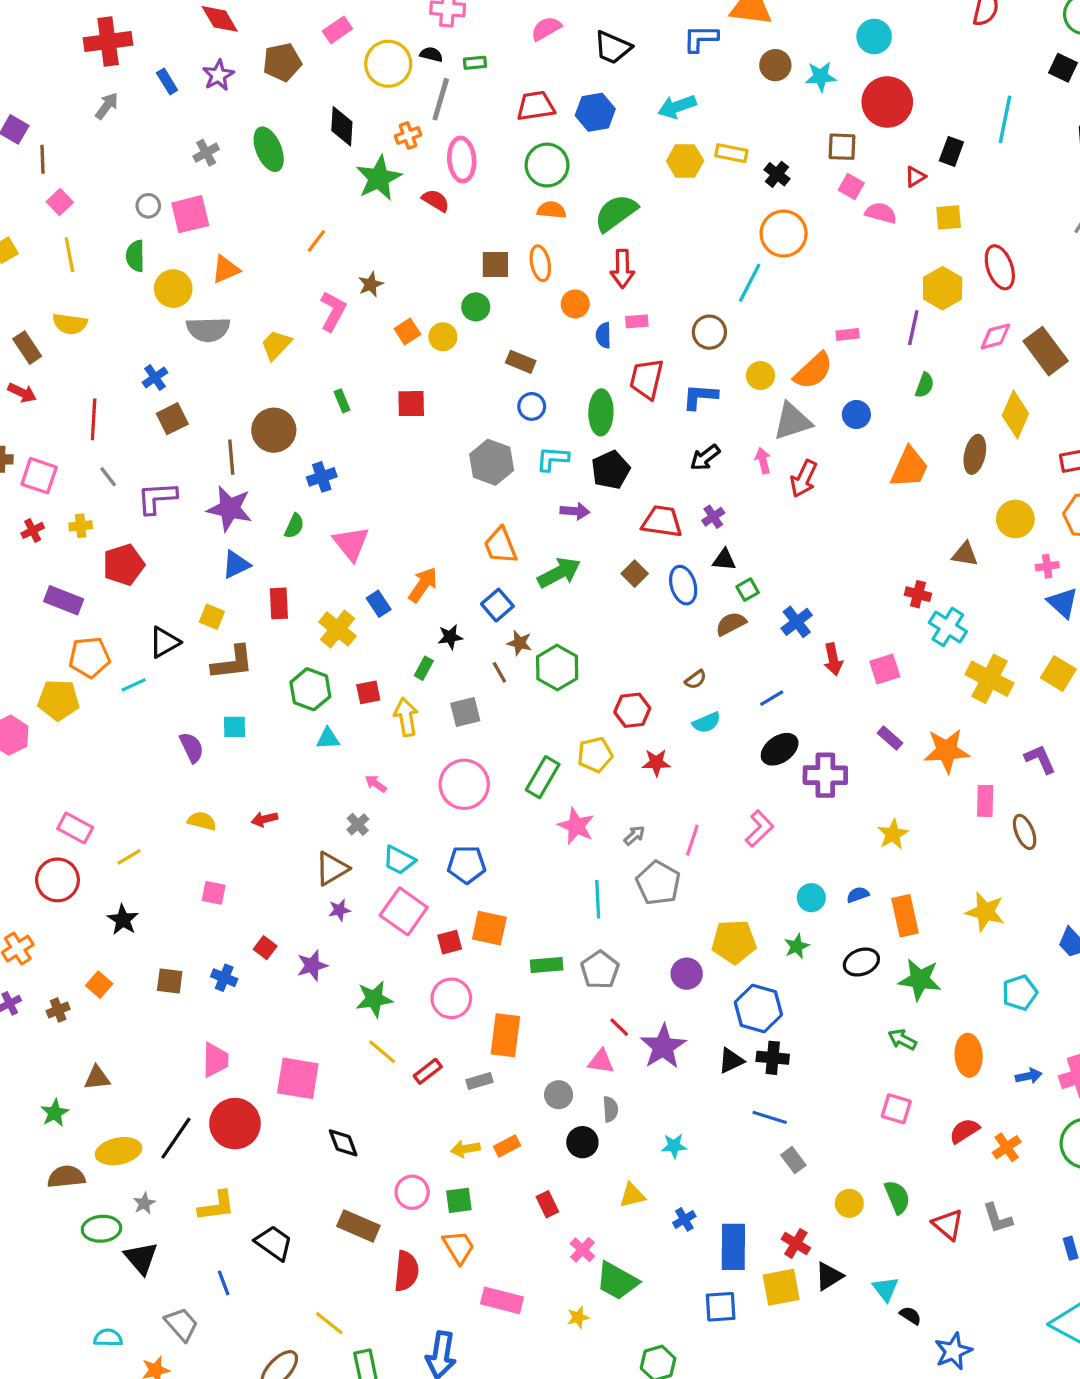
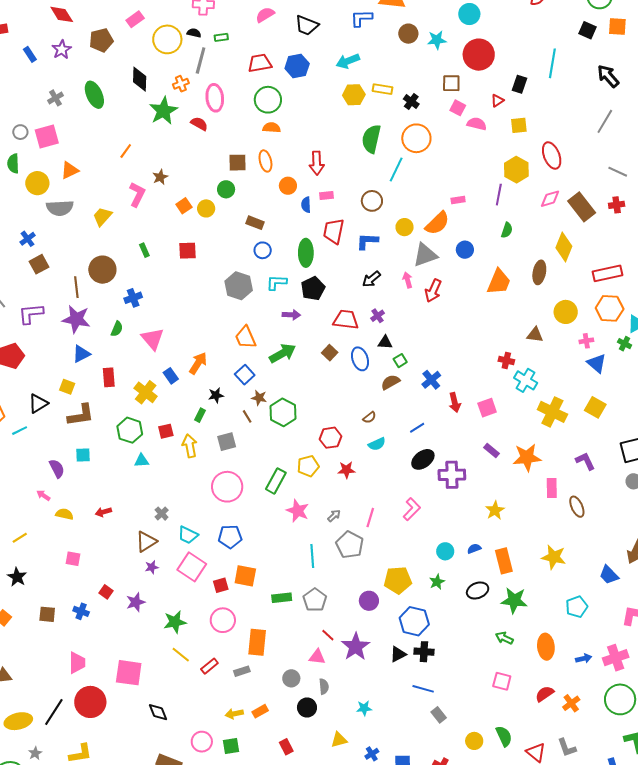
green semicircle: (616, 213) -> (371, 139), moved, turned -40
pink arrow: (376, 784) -> (43, 495), moved

